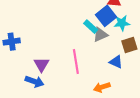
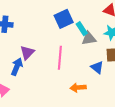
blue square: (106, 16) -> (64, 19), moved
blue arrow: (34, 81) -> (17, 67), turned -102

